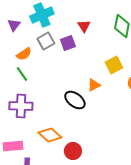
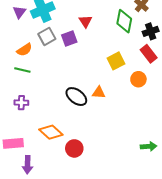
purple triangle: (14, 25) -> (19, 12), moved
green line: (22, 74) -> (22, 70), turned -42
orange triangle: (94, 85) -> (99, 92), moved, turned 32
purple cross: (21, 106) -> (21, 103), size x0.6

